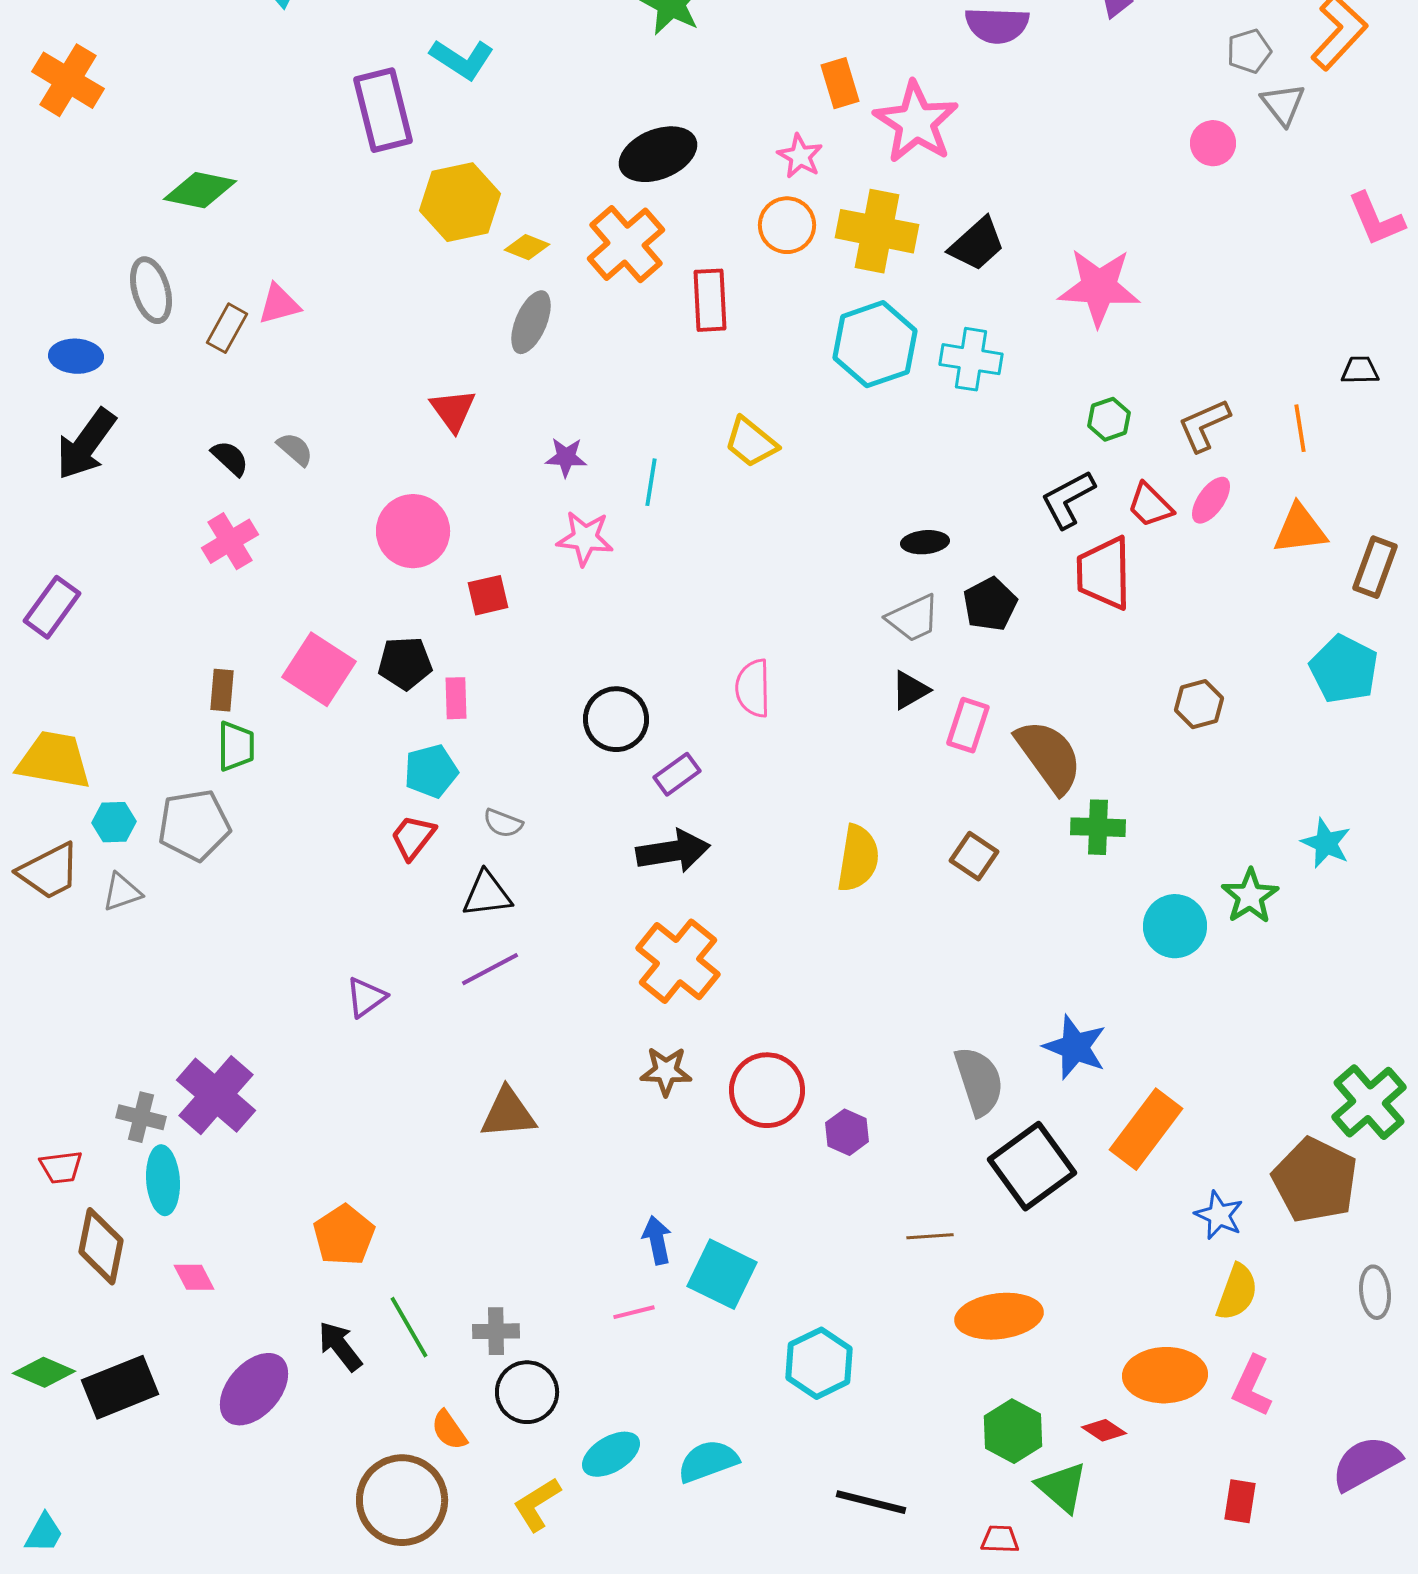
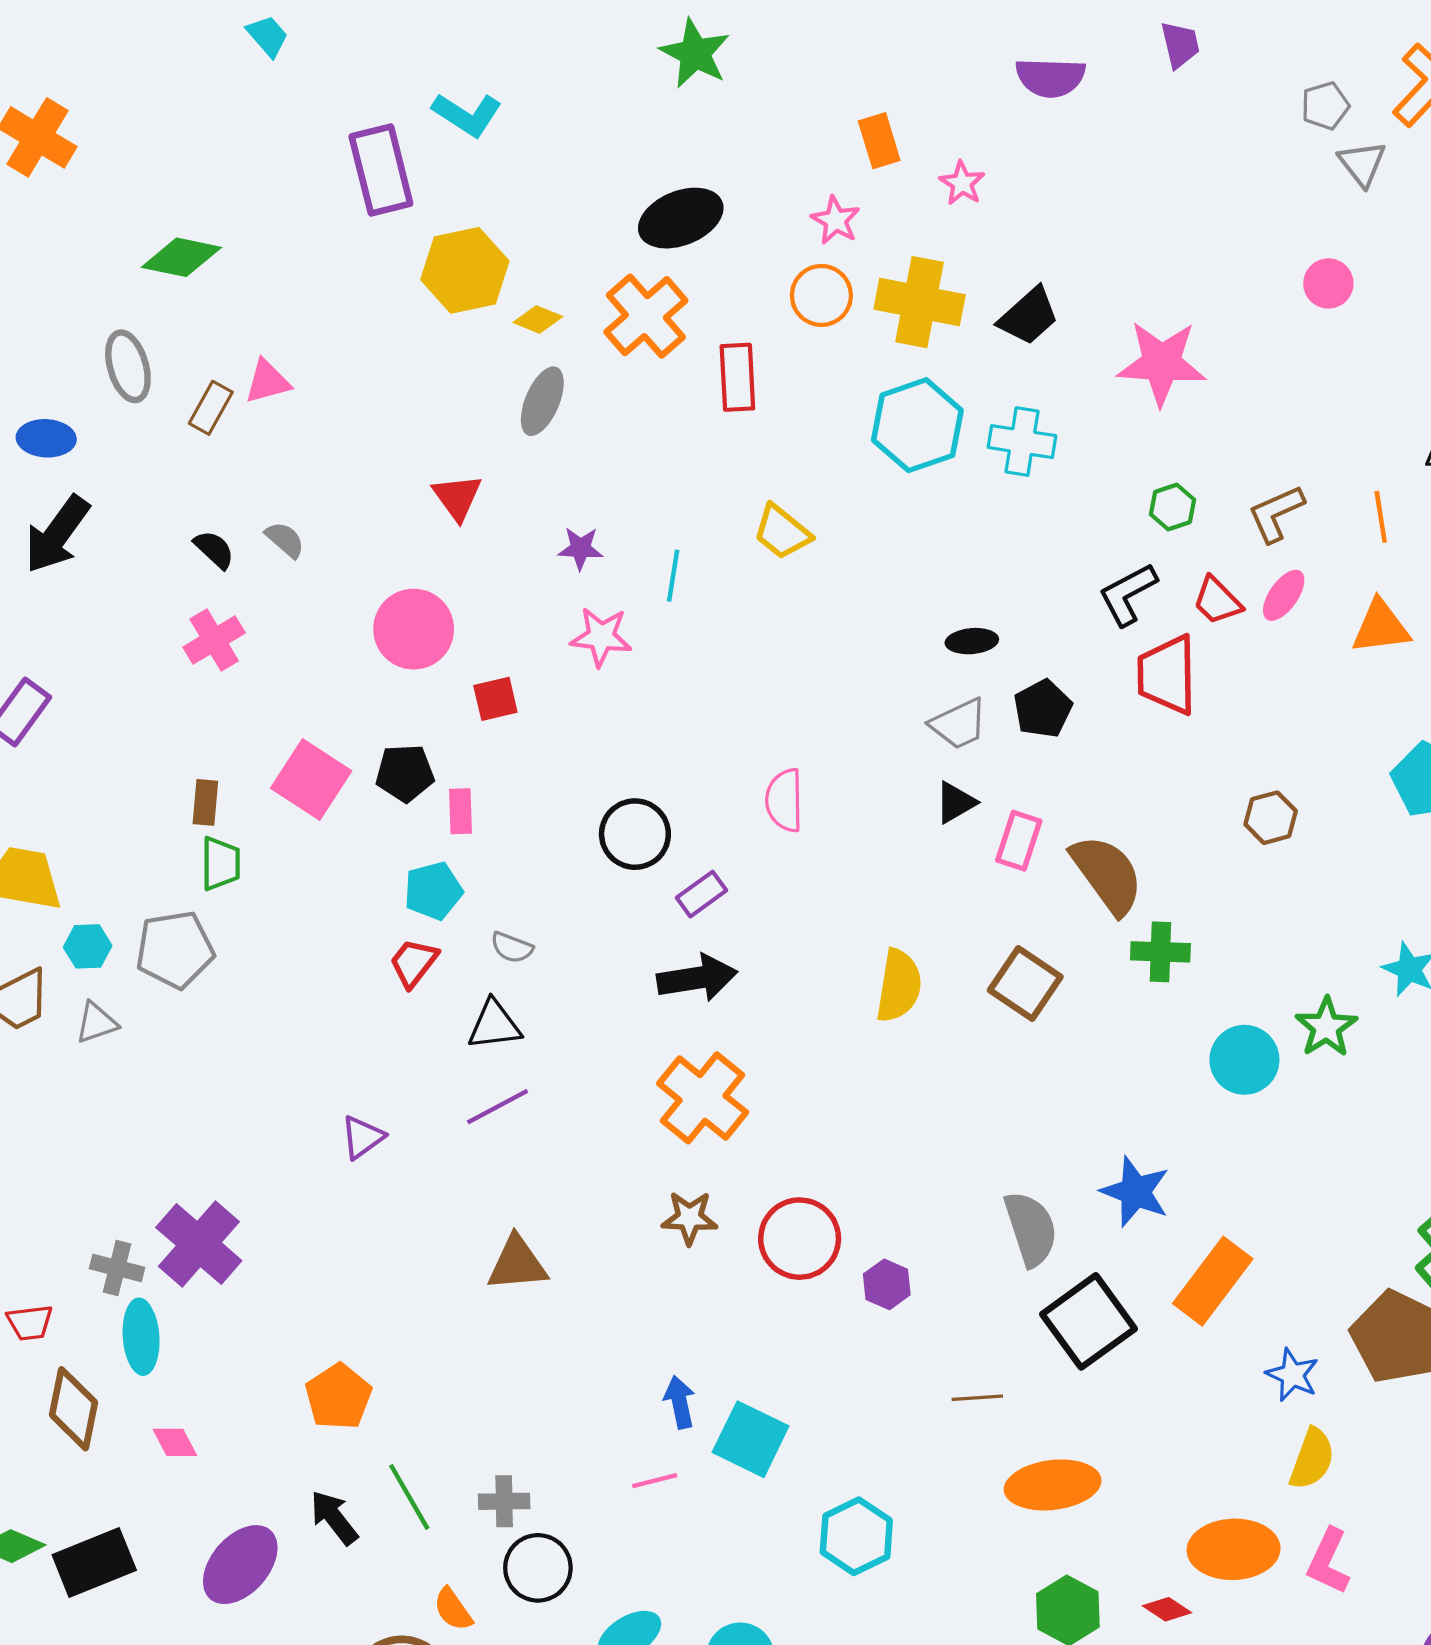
pink star: (916, 122) -> (962, 183), size x0.5
pink circle: (1213, 143) -> (1328, 283), moved
brown square: (974, 856) -> (1025, 983), size x1.4

